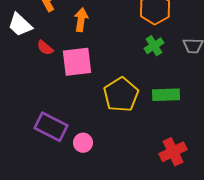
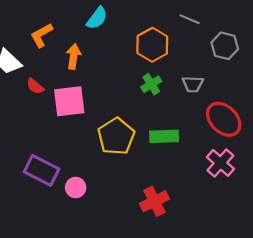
red cross: (173, 152) -> (154, 201), moved

